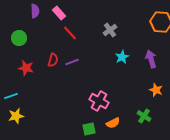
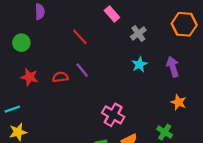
pink rectangle: (59, 13) -> (112, 14), moved
gray cross: (110, 30) -> (138, 33), moved
red semicircle: (53, 60) -> (60, 77), moved, turned -112
purple line: (72, 62) -> (82, 70), turned 72

